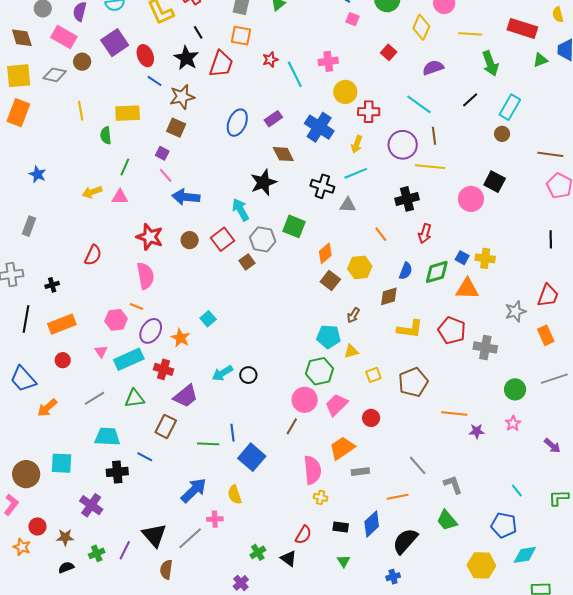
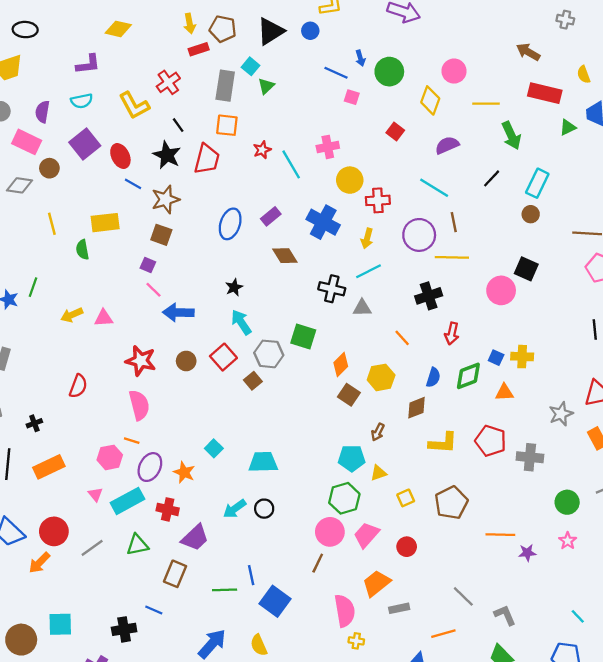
green line: (125, 167) -> (33, 287), moved
black star: (263, 182) -> (234, 287), moved, size x0.6
orange triangle: (467, 289) -> (504, 392), size x0.7
red circle: (63, 360) -> (54, 531), moved, size x1.6
cyan trapezoid: (107, 437) -> (263, 462), moved

